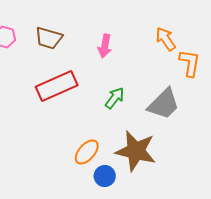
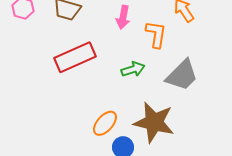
orange L-shape: (190, 63) -> (156, 34), moved
green arrow: (115, 98) -> (133, 69), turned 35

